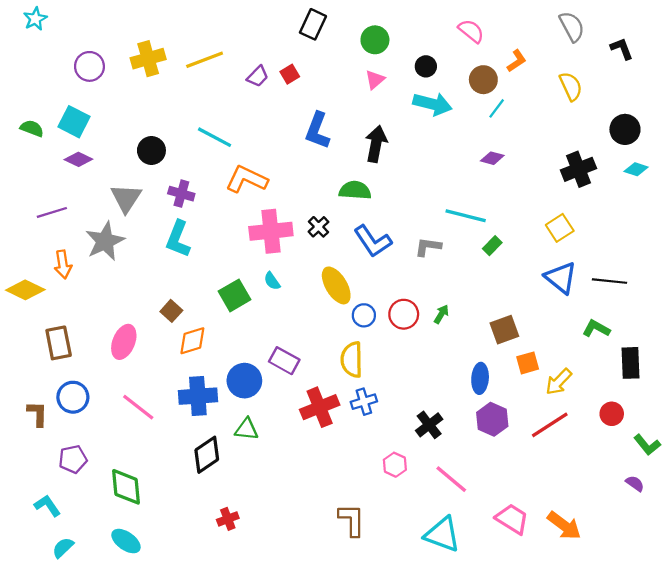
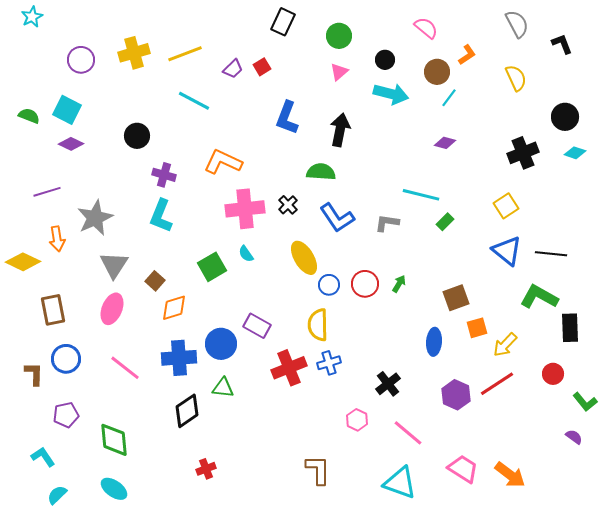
cyan line: (215, 137) -> (194, 101), moved
gray triangle: (126, 198) -> (114, 265), moved
green L-shape: (596, 329) -> (539, 297), size x1.5
purple hexagon: (492, 419) -> (456, 395), moved

